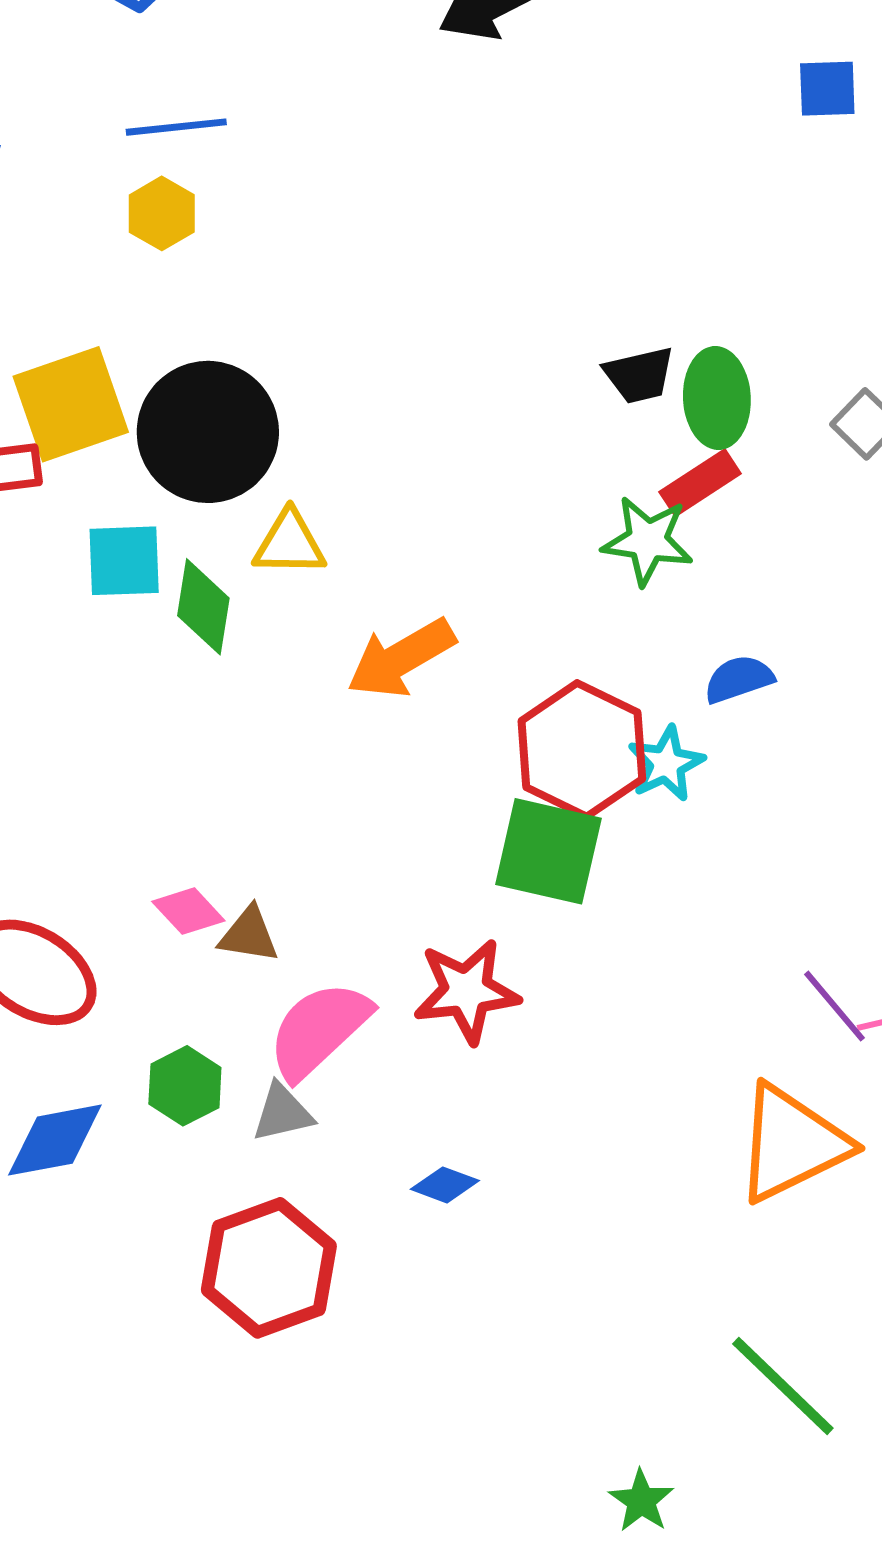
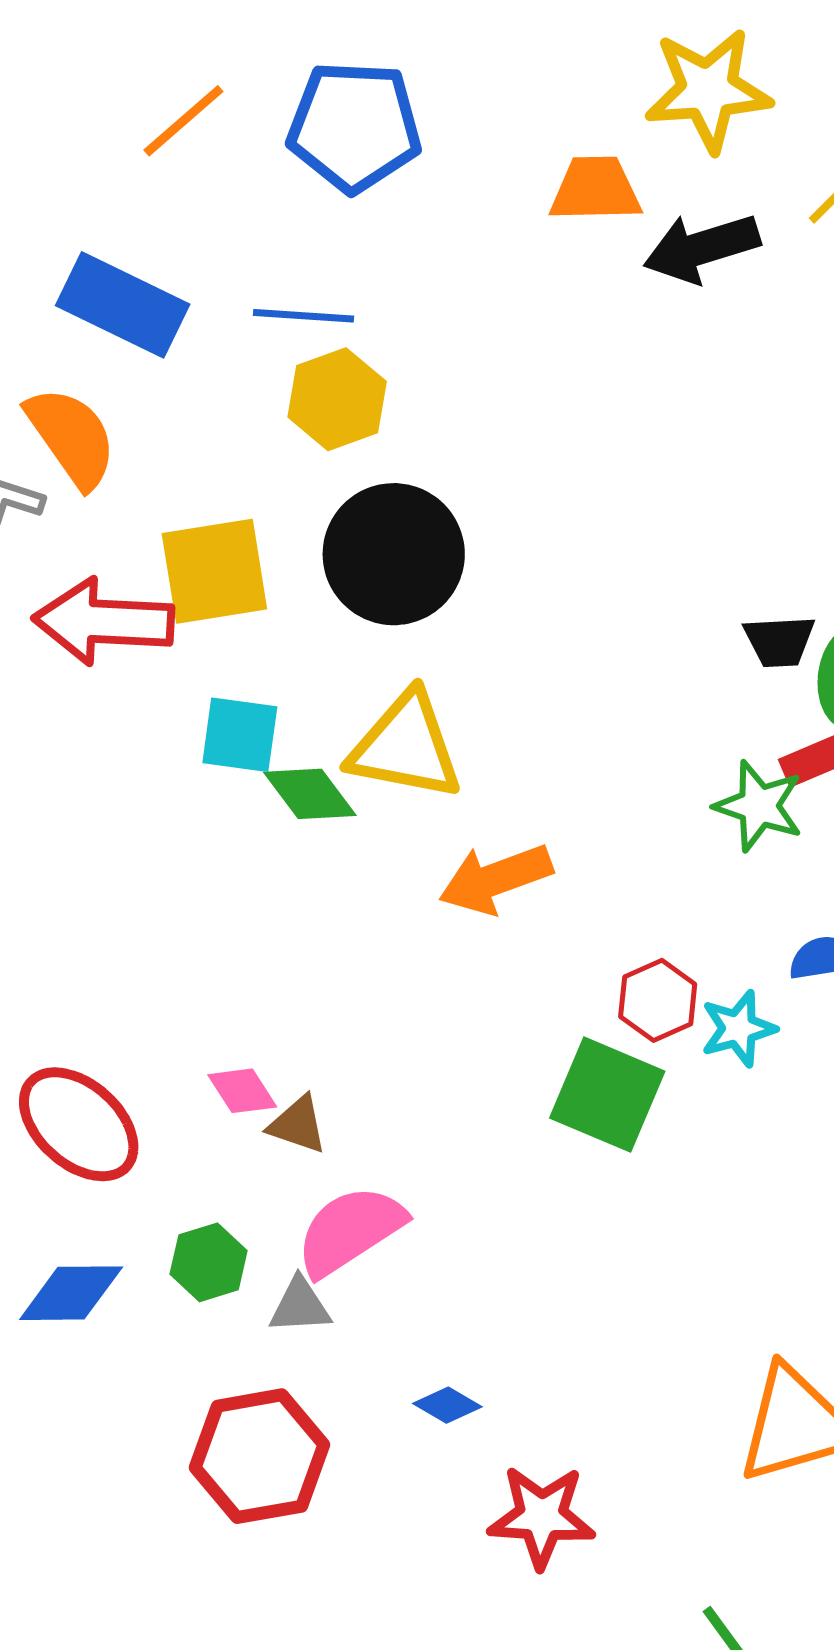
blue line: (176, 127) -> (303, 316), moved
yellow hexagon: (162, 213) -> (337, 399), size x1.4
black circle: (208, 432) -> (394, 554), moved
yellow triangle: (289, 543) -> (406, 746), size x1.6
green diamond: (203, 607) -> (310, 794), turned -56
red hexagon: (582, 750) -> (658, 1000), size x0.6
red star: (467, 991) -> (542, 1517), moved

